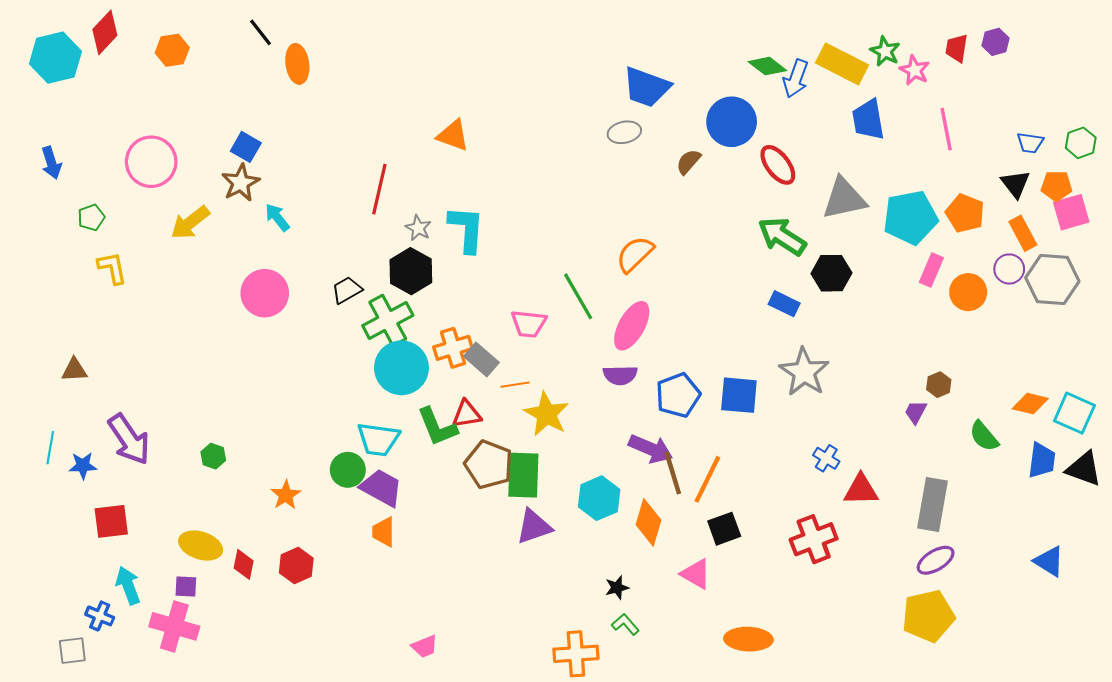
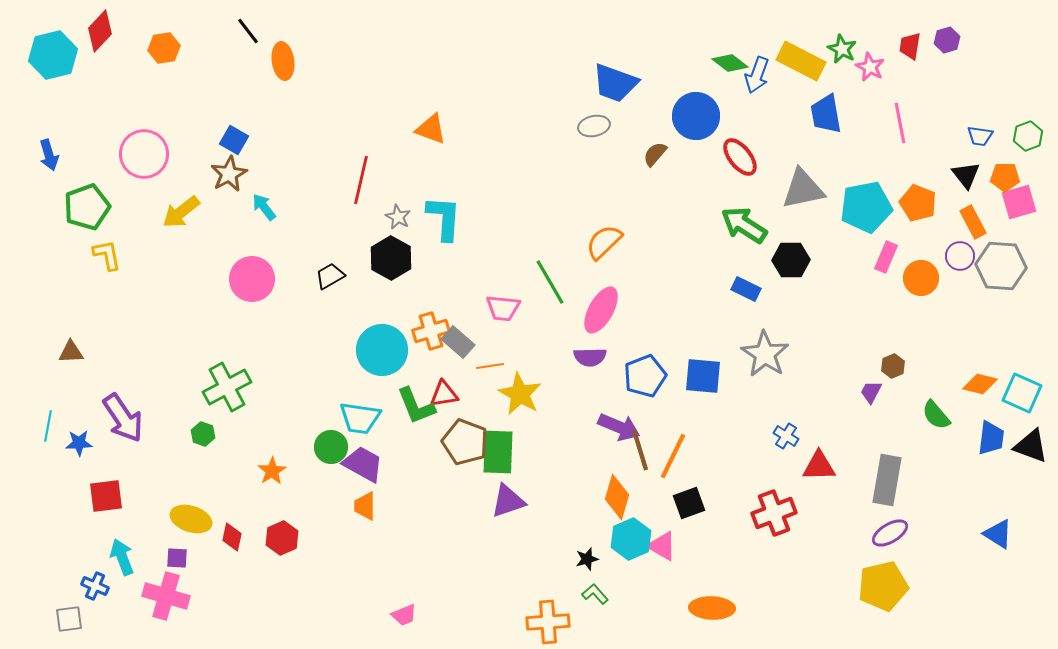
green pentagon: (91, 217) -> (87, 207), size x1.8
green cross: (388, 320) -> (227, 387), moved
cyan hexagon: (599, 498) -> (631, 539), moved

